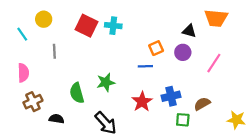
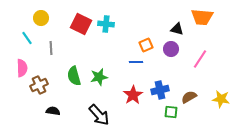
cyan line: (22, 34) -> (27, 38), moved
green semicircle: (77, 93) -> (74, 76), moved
brown cross: (33, 102) -> (39, 85), moved
yellow star: (236, 120) -> (221, 99), moved

